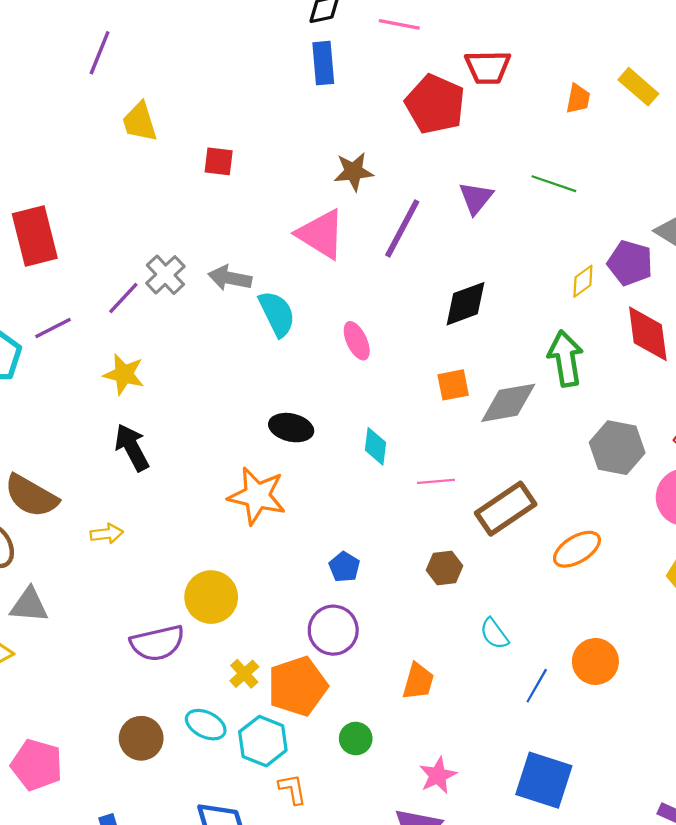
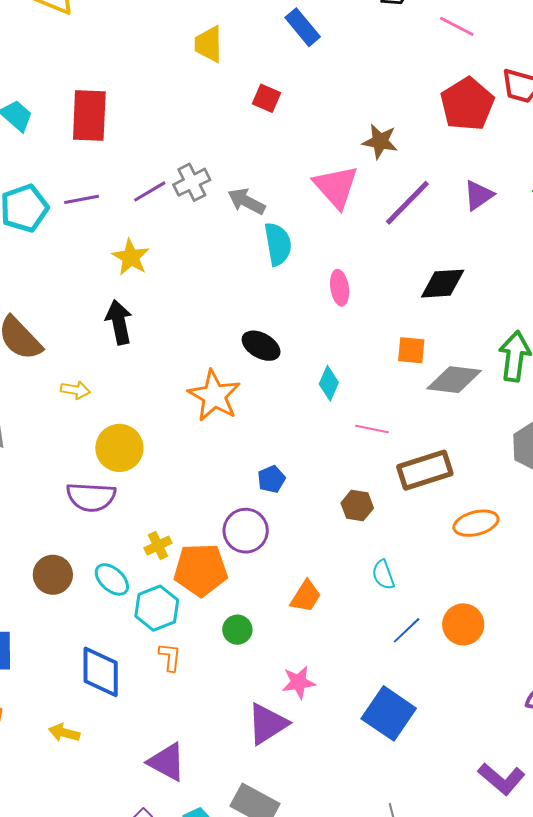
blue rectangle: (323, 63) -> (303, 27), moved, turned -51
yellow circle: (211, 597) -> (119, 448), moved

